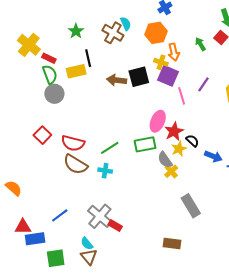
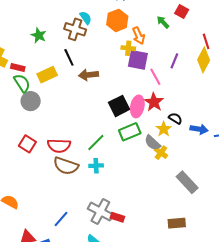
black line: (88, 58) -> (69, 57), moved
black square: (139, 77) -> (119, 106), moved
red star: (174, 131) -> (154, 102), moved

